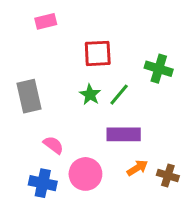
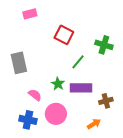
red square: (98, 53) -> (64, 35), turned 30
green star: (90, 95) -> (58, 84), moved
orange arrow: (137, 168) -> (94, 124), moved
brown cross: (168, 176) -> (106, 101), moved, turned -32

